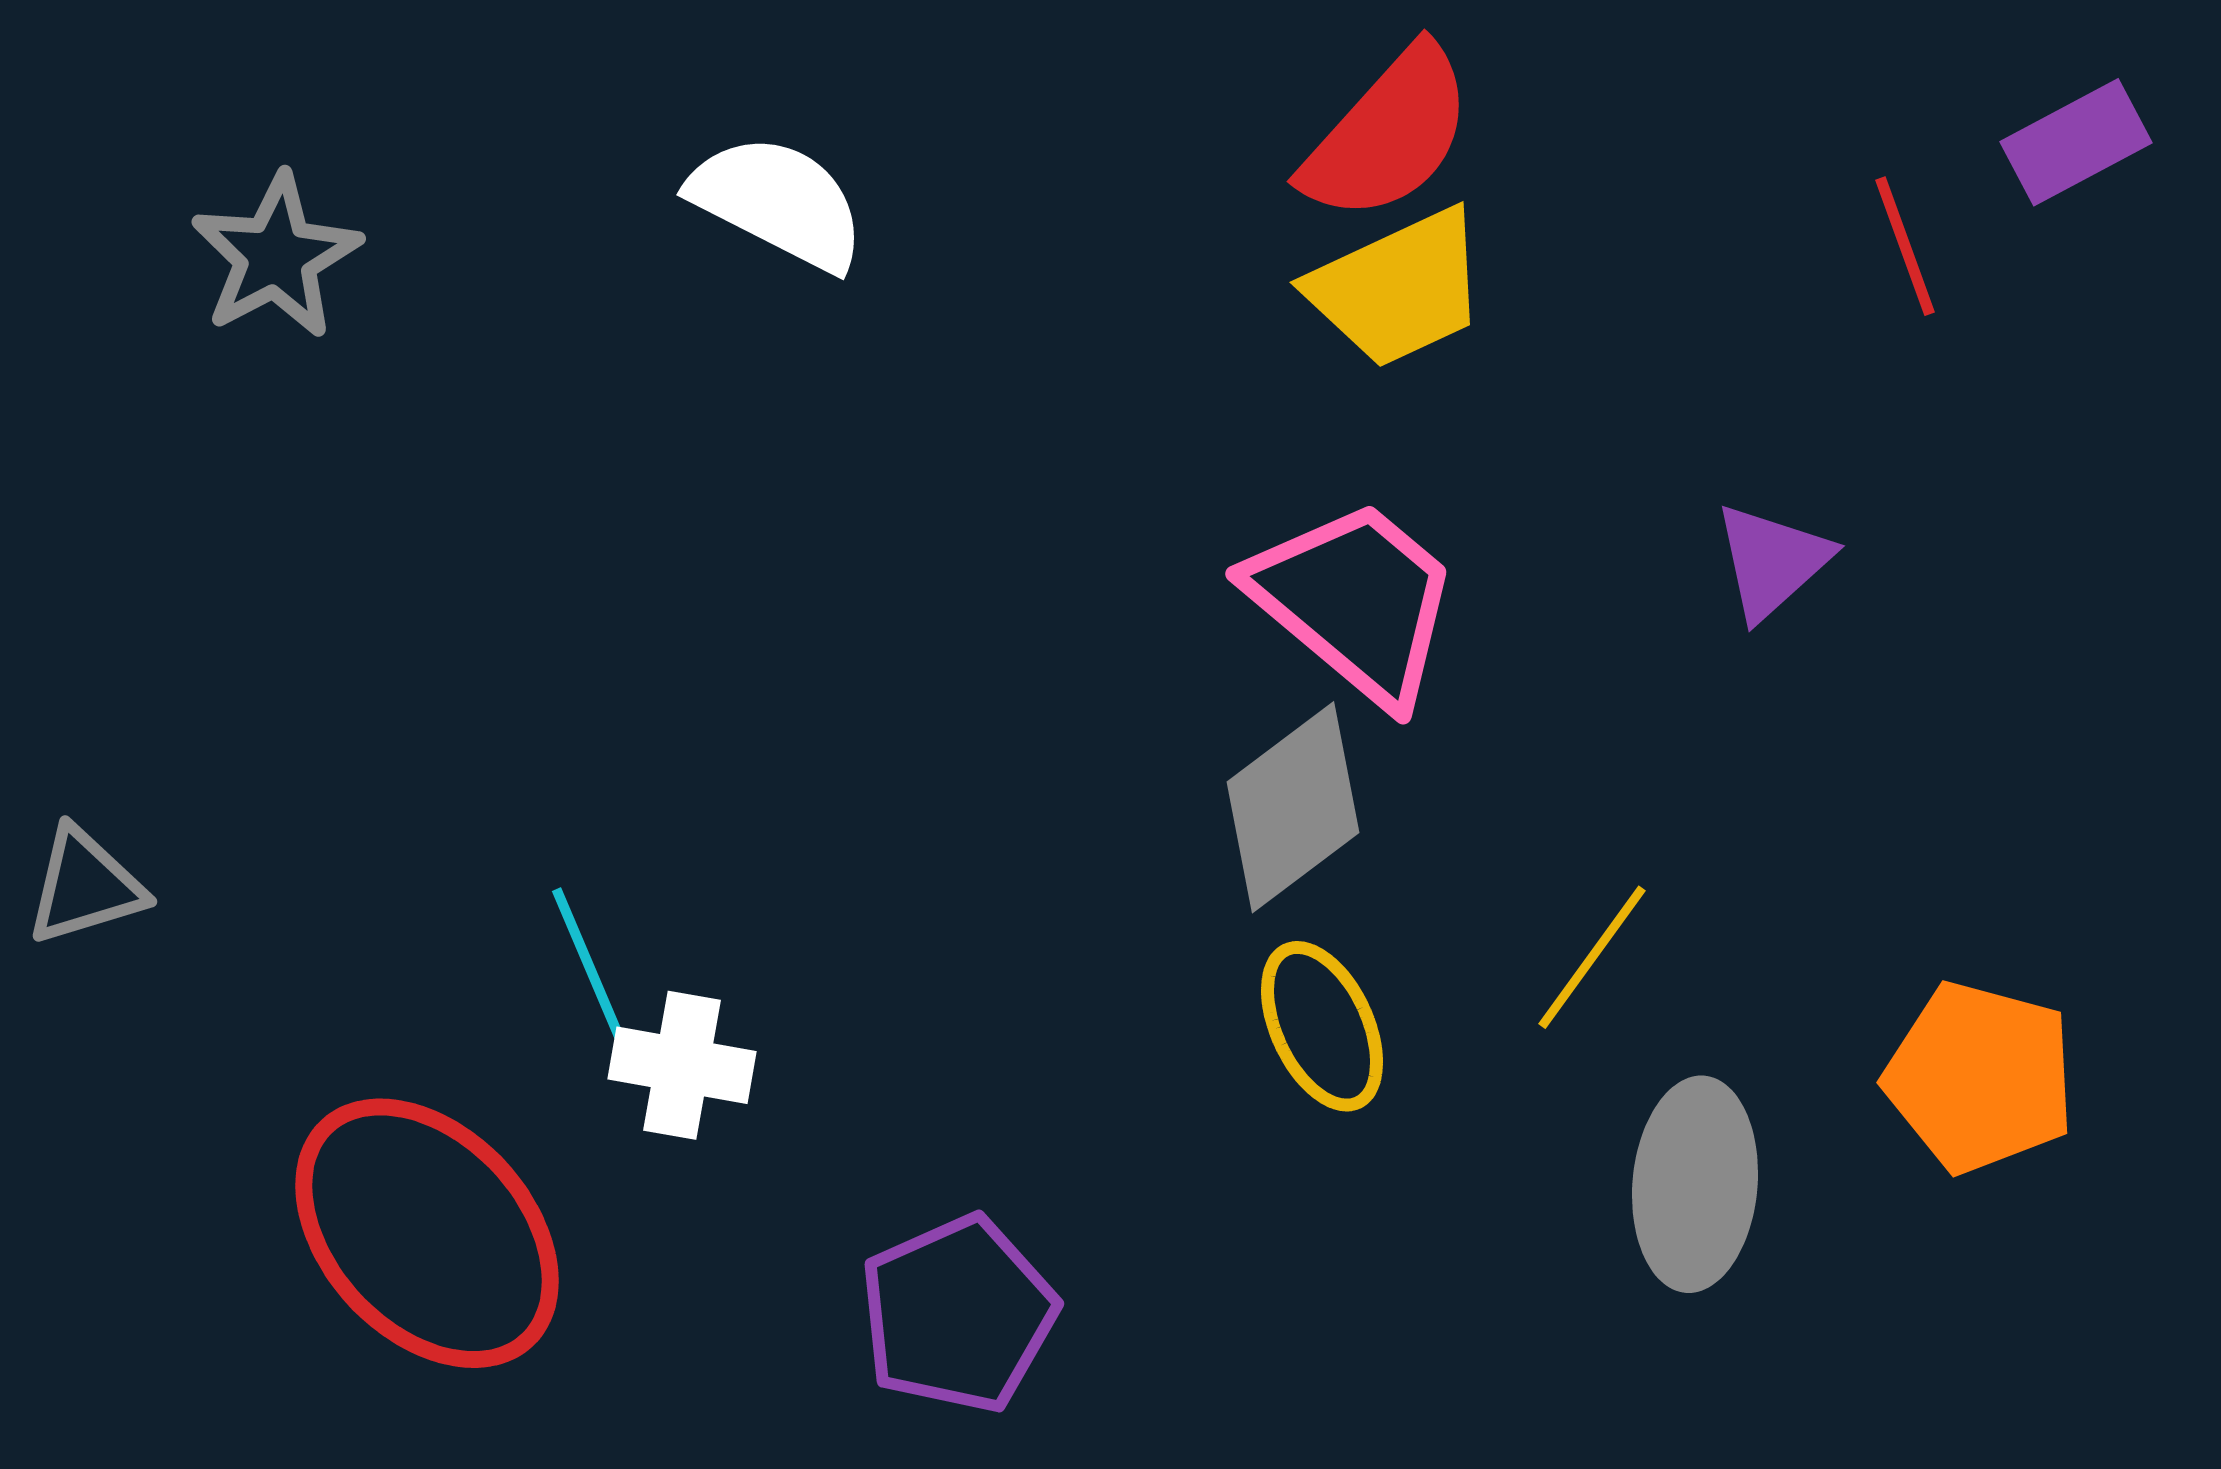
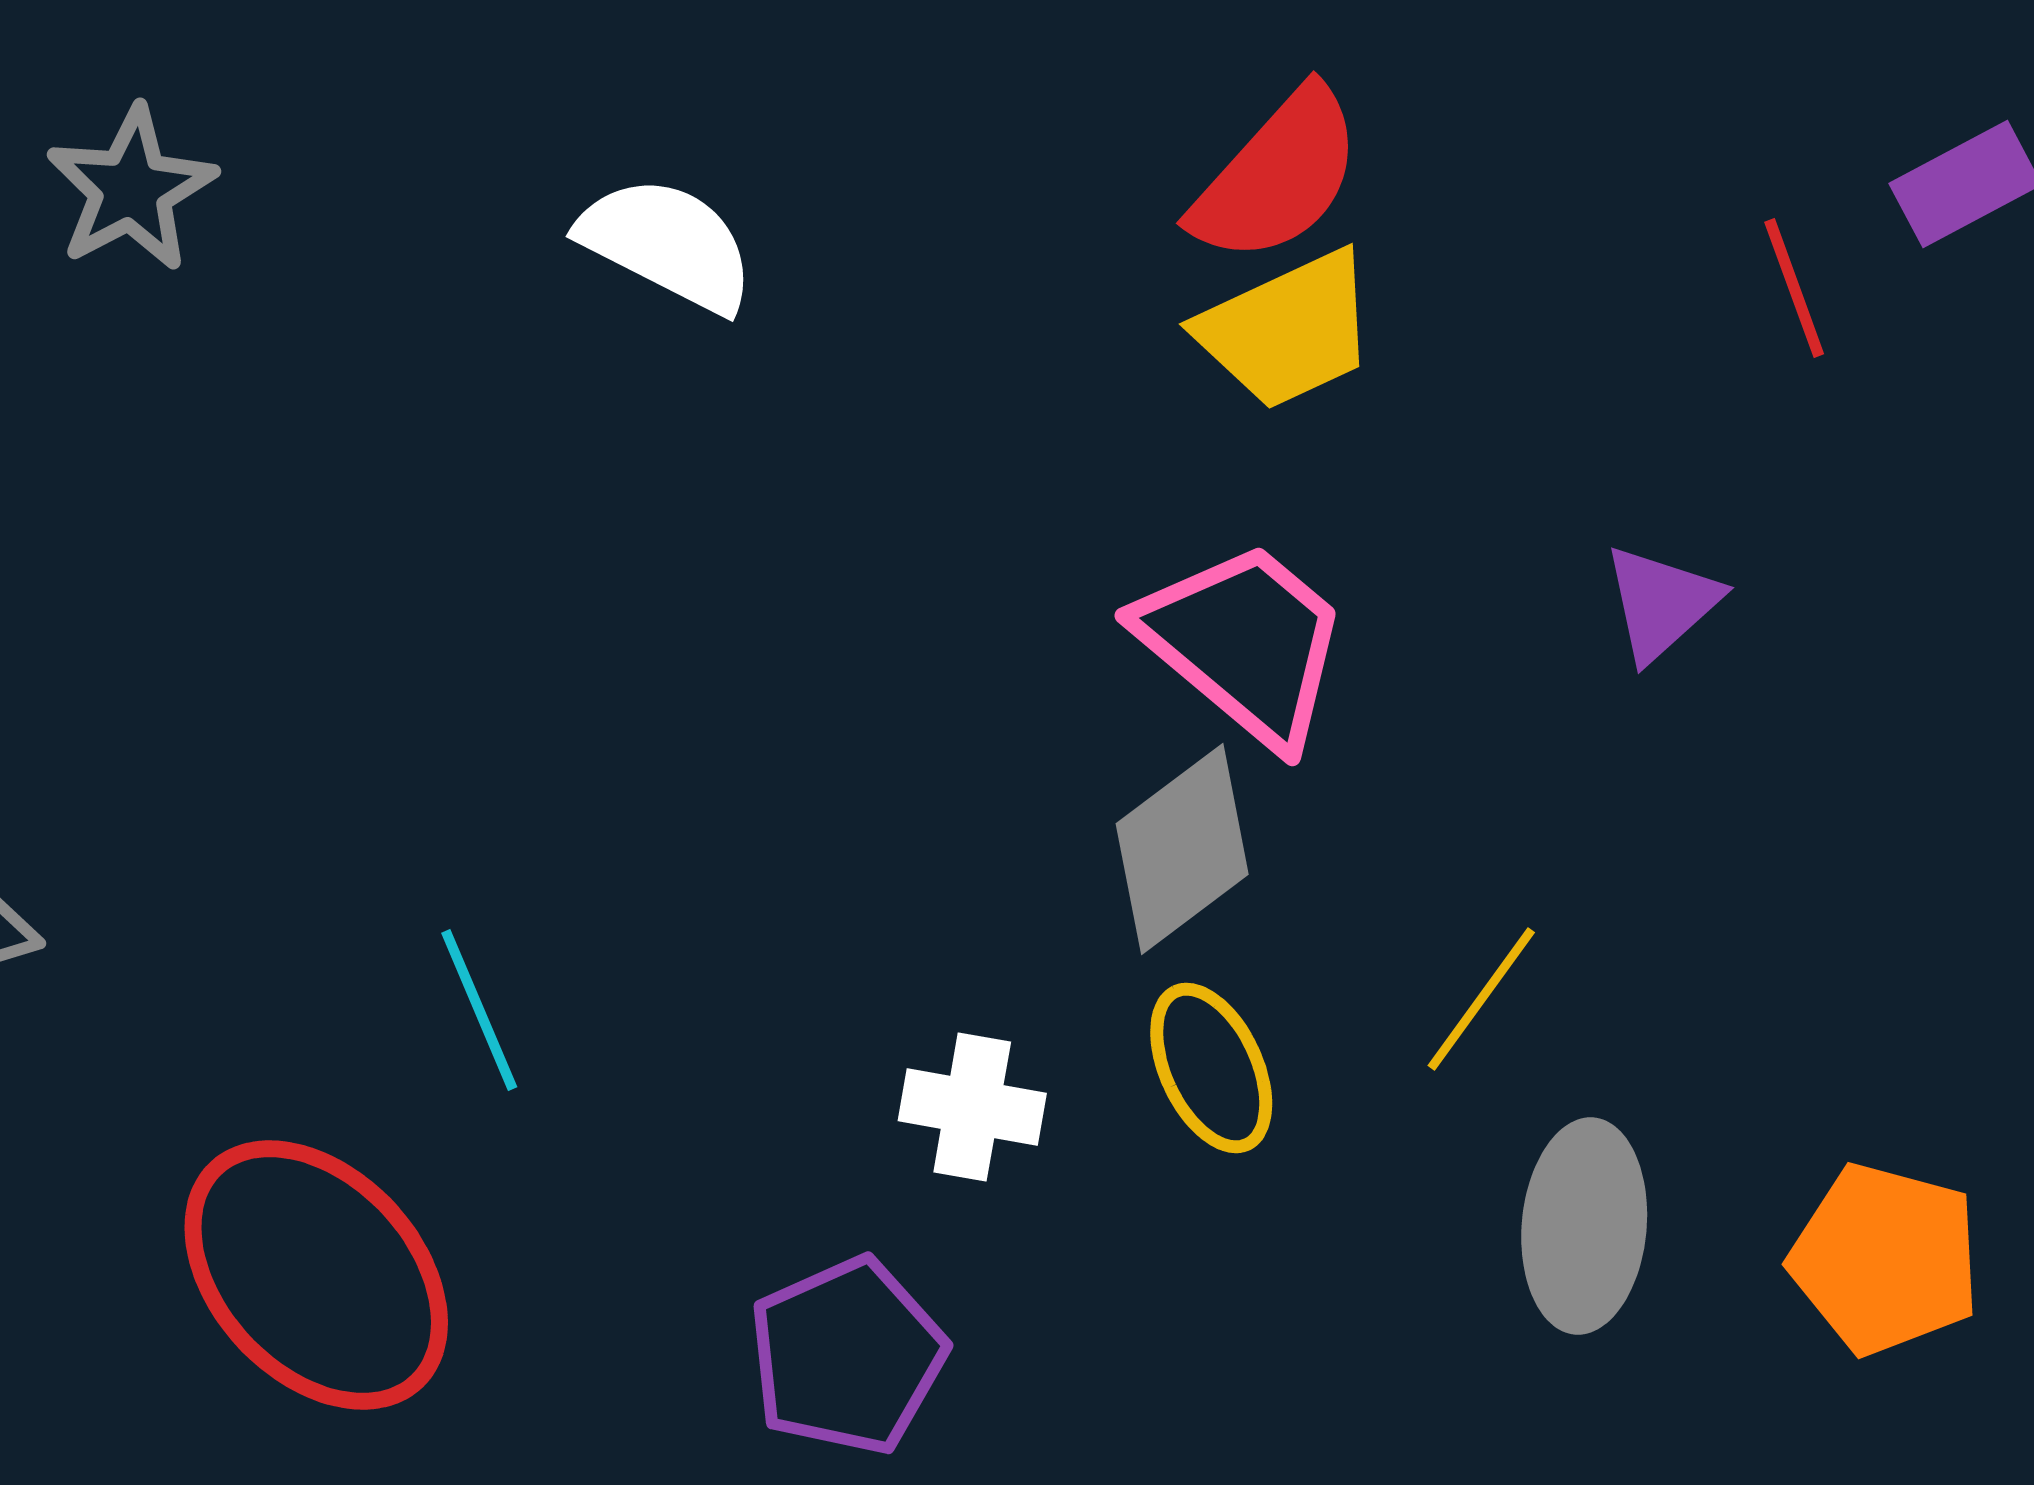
gray star: (276, 256) -> (131, 189), moved
white cross: (682, 1065) -> (972, 1107), moved
orange pentagon: (1980, 1077) -> (1885, 1259), moved

